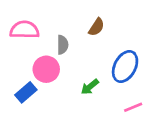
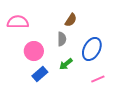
gray semicircle: (63, 45) -> (62, 39), moved
blue rectangle: (26, 92) -> (40, 74), moved

